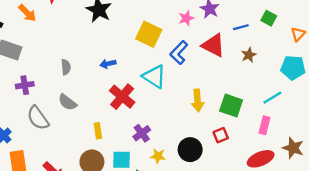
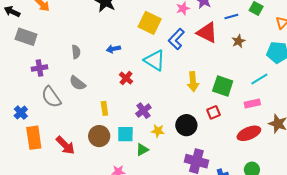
red cross: (122, 97) -> (126, 78), size x0.6
pink rectangle: (264, 125) -> (252, 103), turned 63

